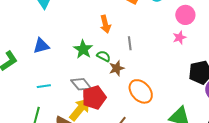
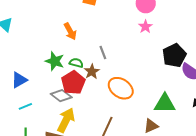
gray line: (130, 43) -> (103, 53), moved
blue triangle: (41, 46) -> (19, 80), moved
red pentagon: (94, 97) -> (73, 83), moved

